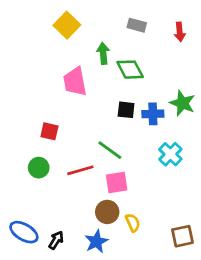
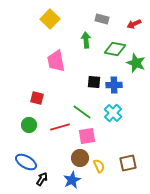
red arrow: (180, 32) -> (134, 24), turned 72
green arrow: (103, 53) -> (86, 40), moved
green diamond: (130, 70) -> (115, 49), moved, turned -50
green star: (182, 103) -> (136, 63), moved
cyan cross: (170, 154) -> (113, 113), moved
blue ellipse: (24, 232) -> (26, 162), moved
brown square: (182, 236) -> (128, 163), moved

